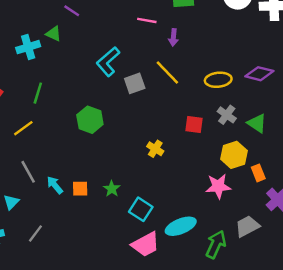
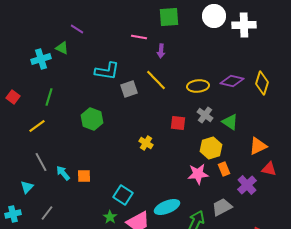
cyan L-shape: (108, 62) -> (107, 71), turned -130
orange rectangle: (258, 173) -> (224, 169), moved
green star: (112, 189) -> (110, 217), moved
cyan square: (141, 209) -> (123, 195), moved

